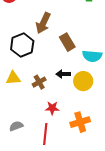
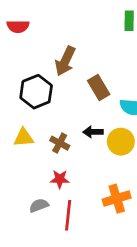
brown cross: (39, 82) -> (60, 143), turned -32
red star: (52, 108) -> (60, 179), moved
gray semicircle: (16, 126) -> (39, 206), moved

